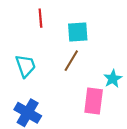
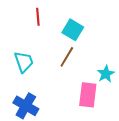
cyan square: (78, 32) -> (73, 30), turned 35

